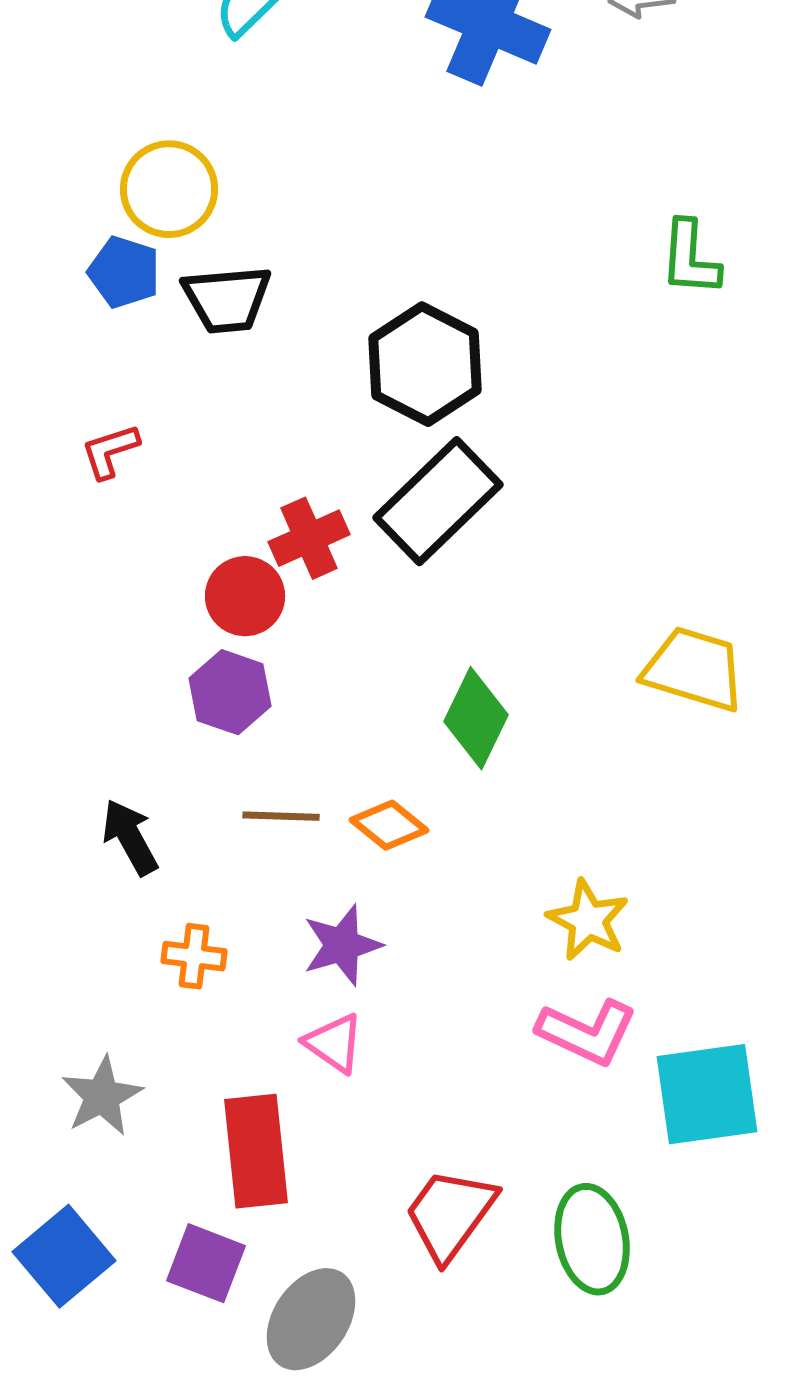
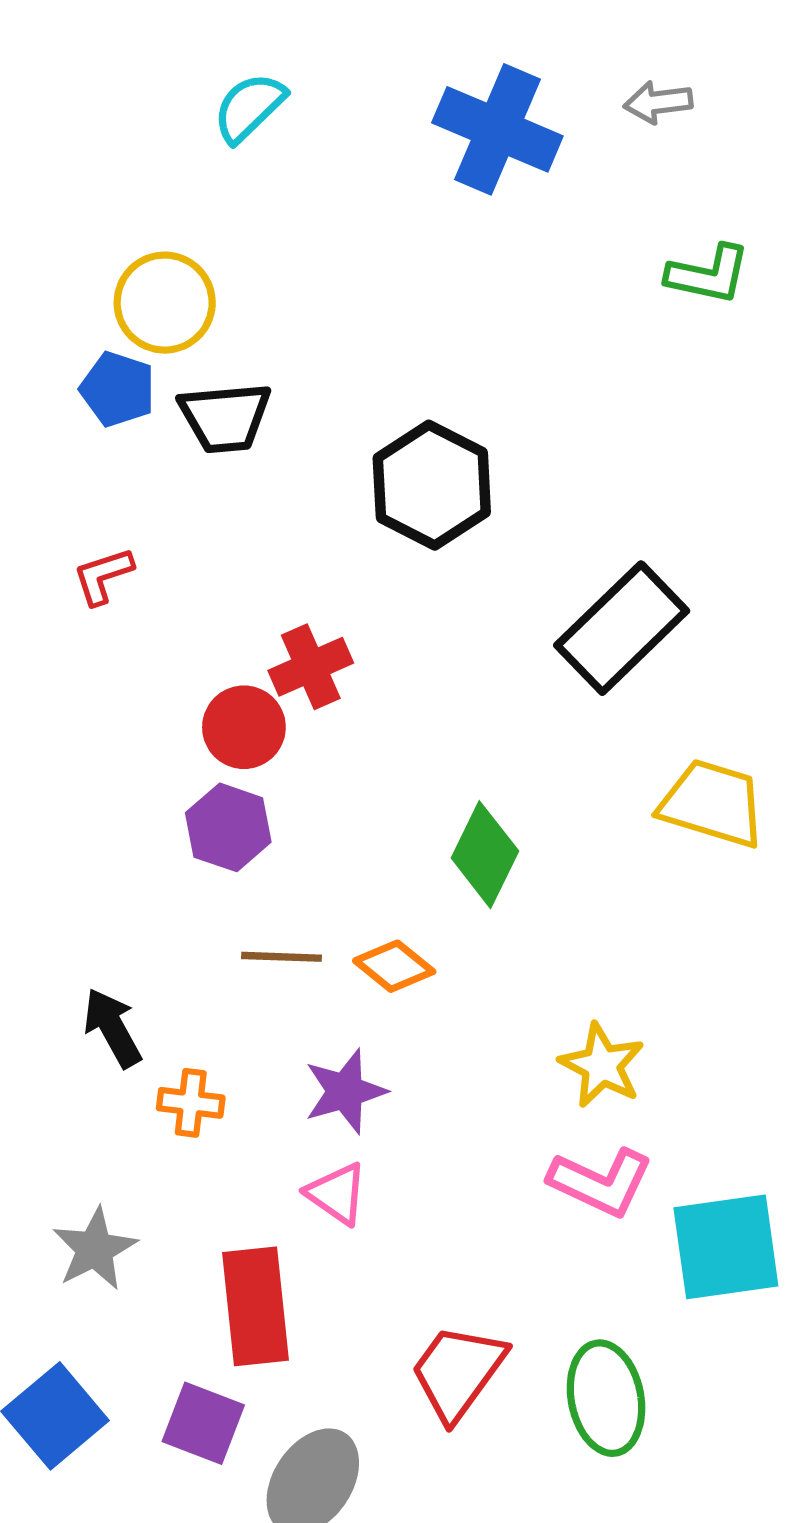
green L-shape: (690, 258) -> (708, 274), moved, turned -82
black rectangle: (438, 501) -> (622, 628), moved
black arrow: (130, 837) -> (112, 1028), moved

